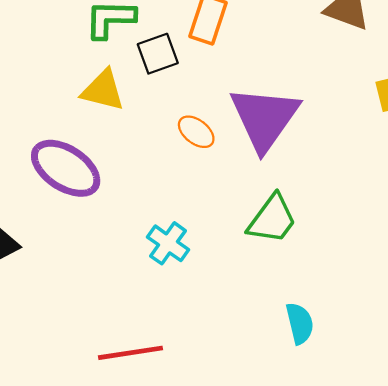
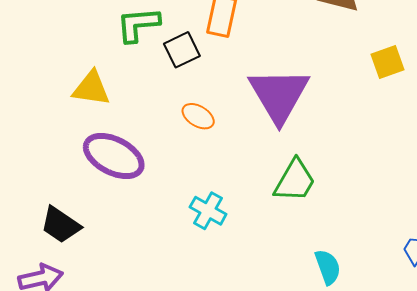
yellow triangle: (103, 90) -> (91, 88), moved
orange ellipse: (196, 132) -> (198, 116), moved

